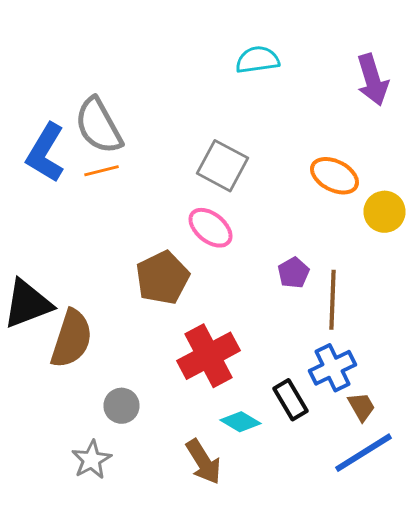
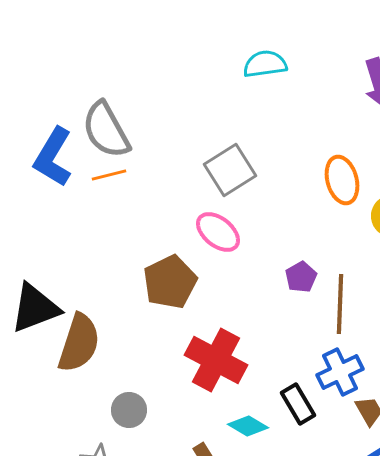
gray square: (222, 166) -> (230, 170), turned 30
orange ellipse: (334, 176) -> (342, 180), turned 48
red cross: (208, 356) -> (216, 360), turned -34

